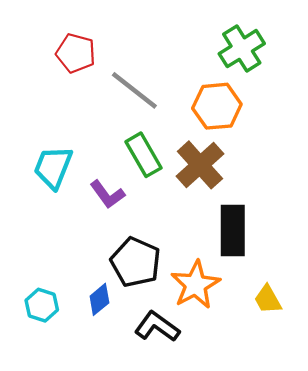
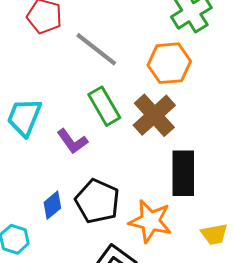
orange star: (195, 285) -> (150, 221), turned -30
blue diamond: (99, 299) -> (52, 205), moved
yellow trapezoid: (268, 299) -> (214, 234), turned -72

